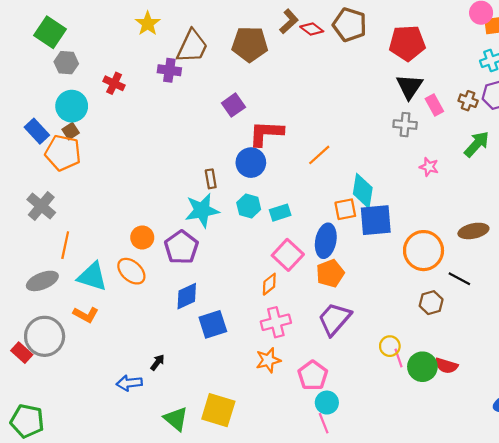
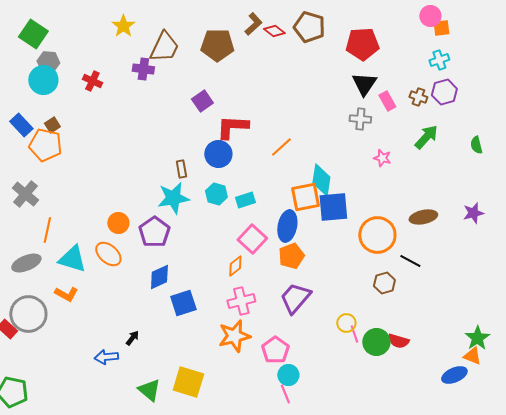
cyan circle: (72, 106) -> (43, 80), moved
orange square: (345, 209) -> (305, 197), size x1.4
orange star: (268, 360) -> (234, 336), size x1.4

